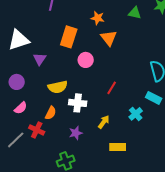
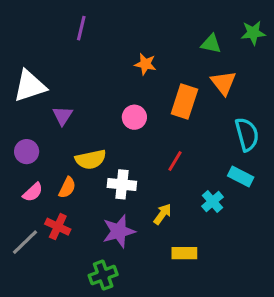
orange star: (98, 18) -> (145, 64), moved
orange rectangle: (69, 37) -> (184, 102), moved
orange triangle: (109, 38) -> (223, 83), moved
orange semicircle: (51, 113) -> (67, 188), moved
purple star: (76, 133) -> (119, 231), size x1.5

